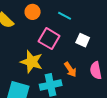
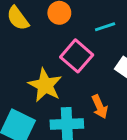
cyan line: (65, 16) -> (105, 27), turned -56

